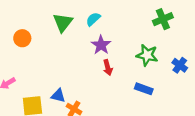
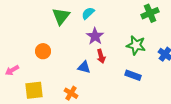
orange circle: (22, 38) -> (43, 51), moved
blue triangle: (58, 96) -> (84, 67), moved

